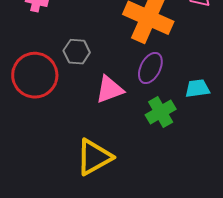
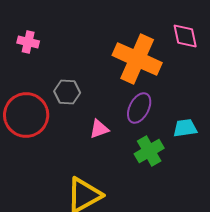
pink triangle: (109, 89) -> (99, 129), size x0.7

